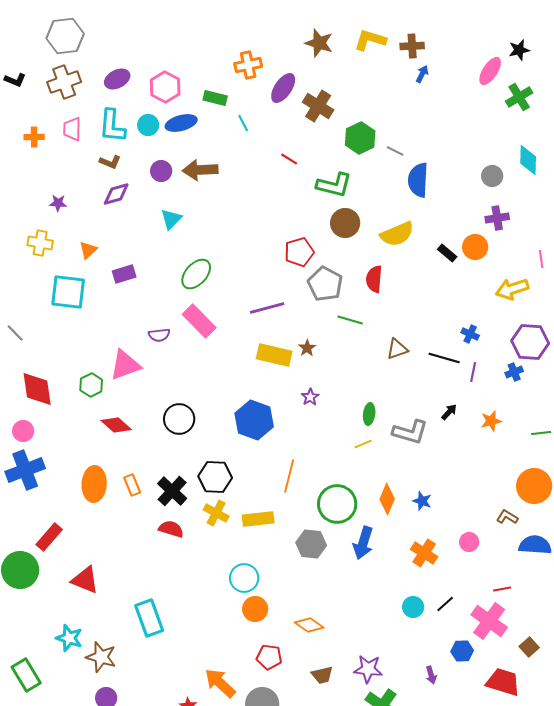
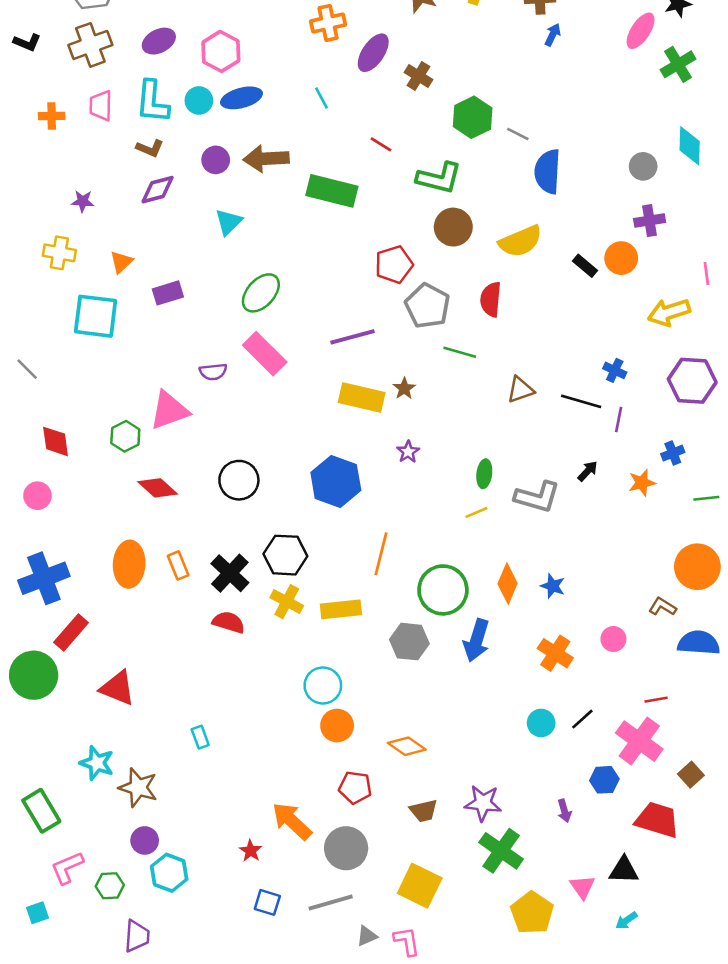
green rectangle: (215, 98) -> (332, 191), moved, size x1.6
brown cross: (318, 106) -> (418, 76), size x0.7
blue cross: (514, 372) -> (673, 453), moved
red diamond: (37, 389) -> (56, 441), size x0.7
blue cross: (25, 470) -> (44, 578), moved
cyan rectangle: (149, 618) -> (200, 737), size x0.5

